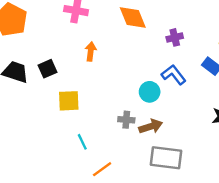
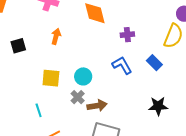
cyan circle: (150, 92) -> (83, 76), moved
yellow square: (69, 101) -> (51, 78), moved
gray cross: (126, 120) -> (78, 97), turned 32

